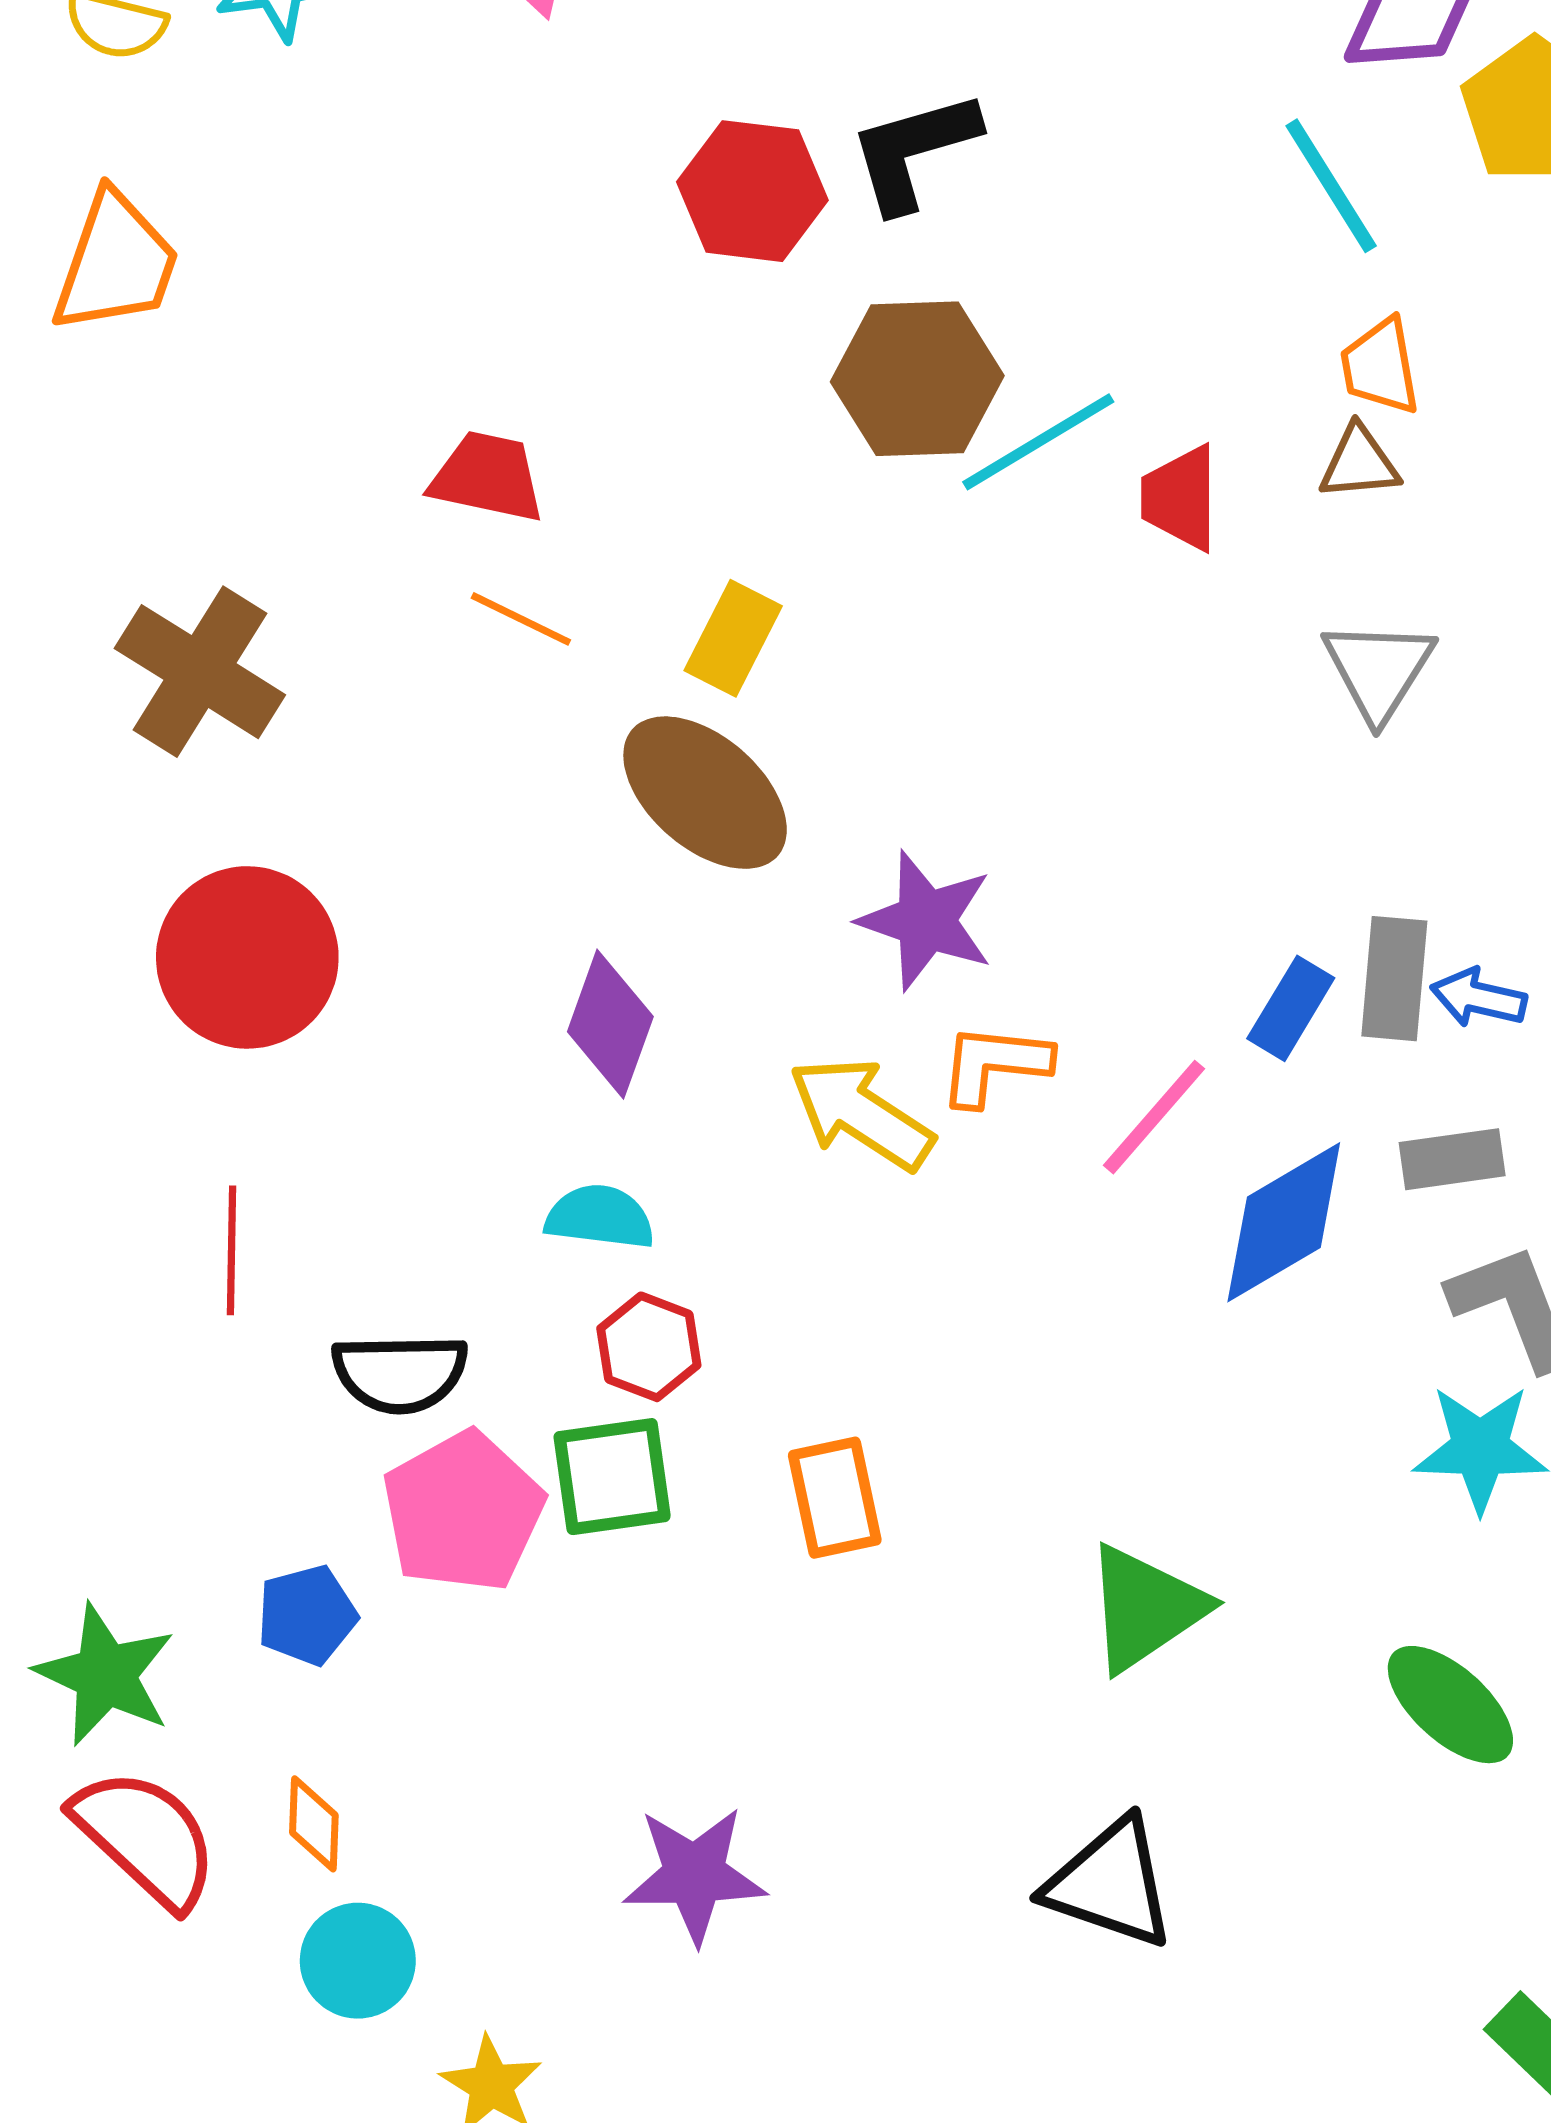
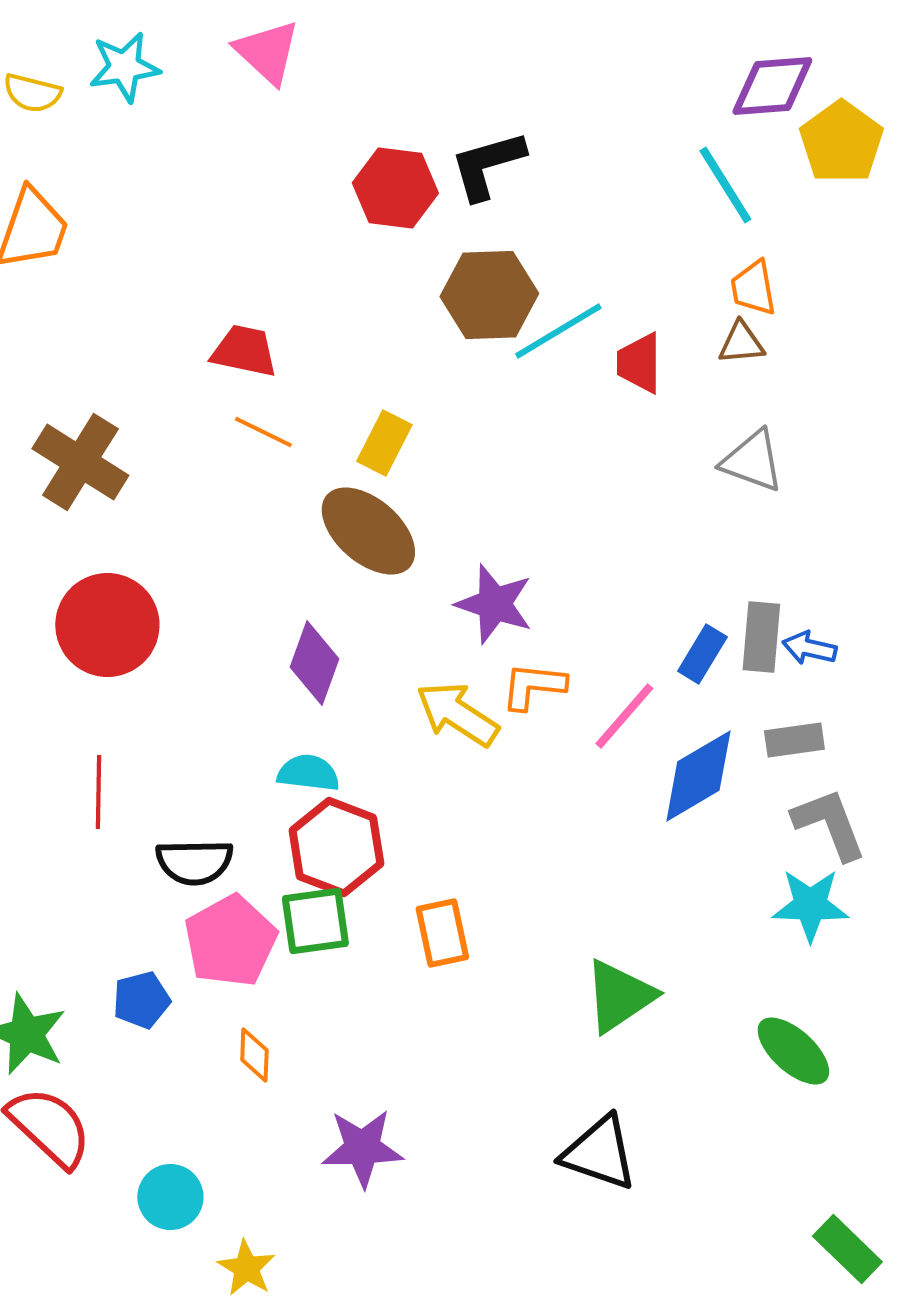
gray triangle: (1378, 670) -> (752, 461), turned -42
red hexagon: (649, 1347) -> (336, 847), size x1.6
orange diamond: (314, 1824) -> (254, 1055), moved

